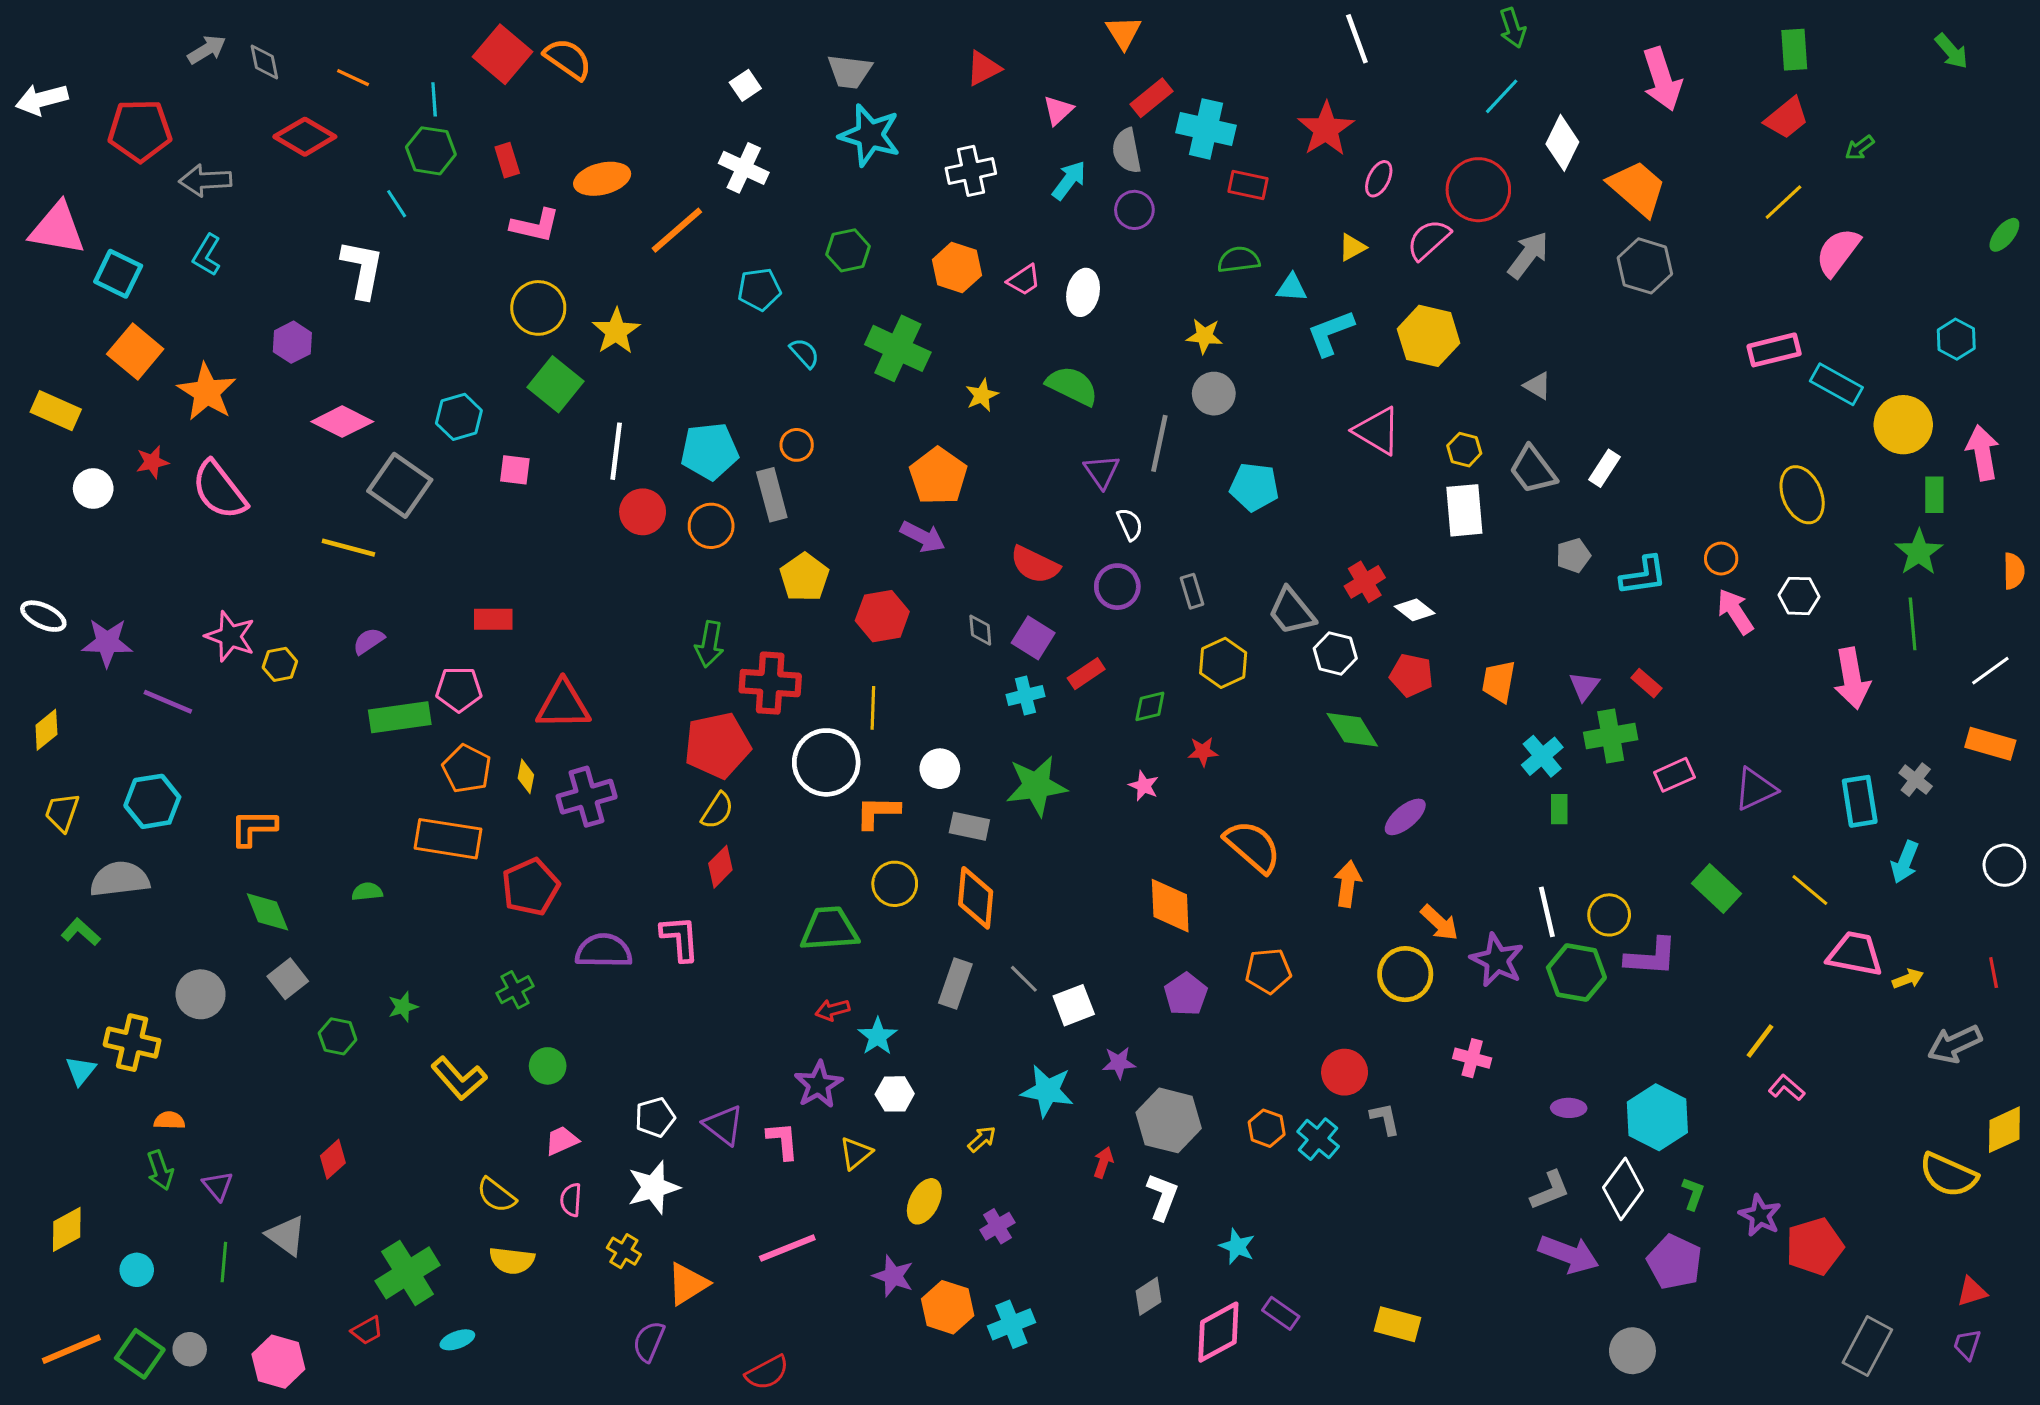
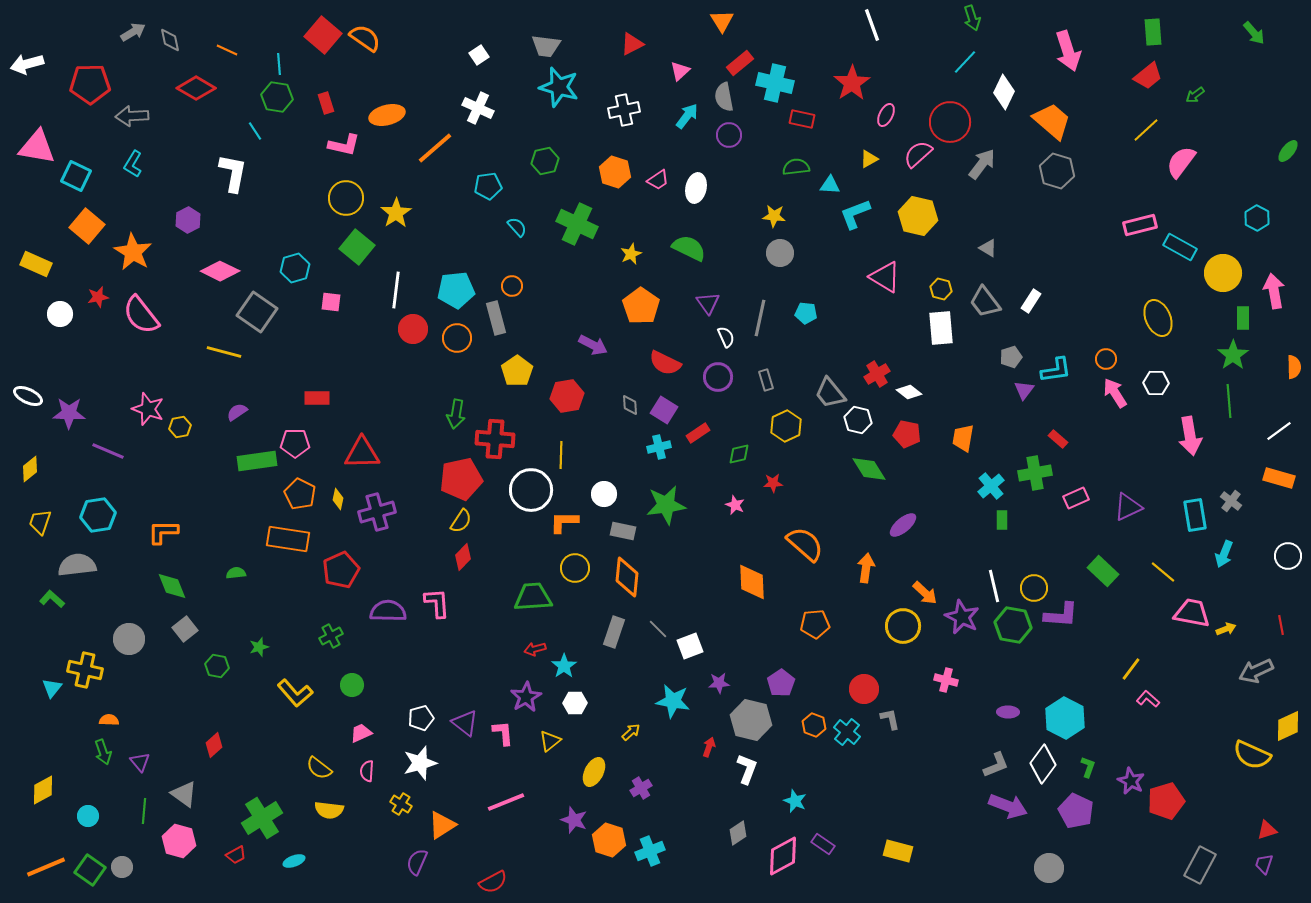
gray line: (1159, 443) -> (760, 318), moved
orange pentagon: (938, 476) -> (641, 306), moved
cyan pentagon: (1254, 487) -> (806, 313), size x0.7
purple triangle: (1584, 686) -> (1024, 390), moved
purple pentagon: (1186, 994) -> (781, 683), moved
pink hexagon: (278, 1362) -> (179, 841), moved

